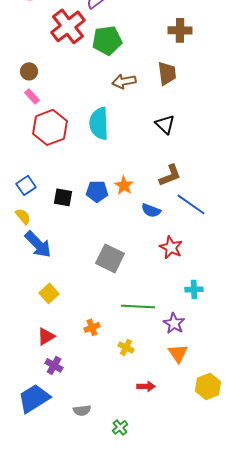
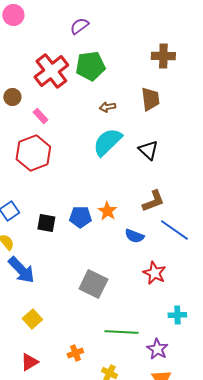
red cross: (68, 26) -> (51, 71), moved
brown arrow: (124, 81) -> (107, 107), size x0.7
pink rectangle: (32, 96) -> (40, 116), moved
cyan semicircle: (99, 123) -> (107, 142), moved, turned 48

